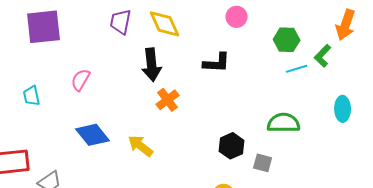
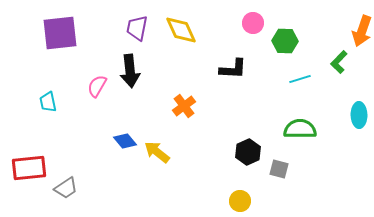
green hexagon: (287, 40) -> (285, 41), moved
black arrow: (152, 65) -> (130, 71), moved
cyan line: (297, 69) -> (300, 79), moved
blue diamond: (93, 135) -> (125, 141), moved, size x0.7

